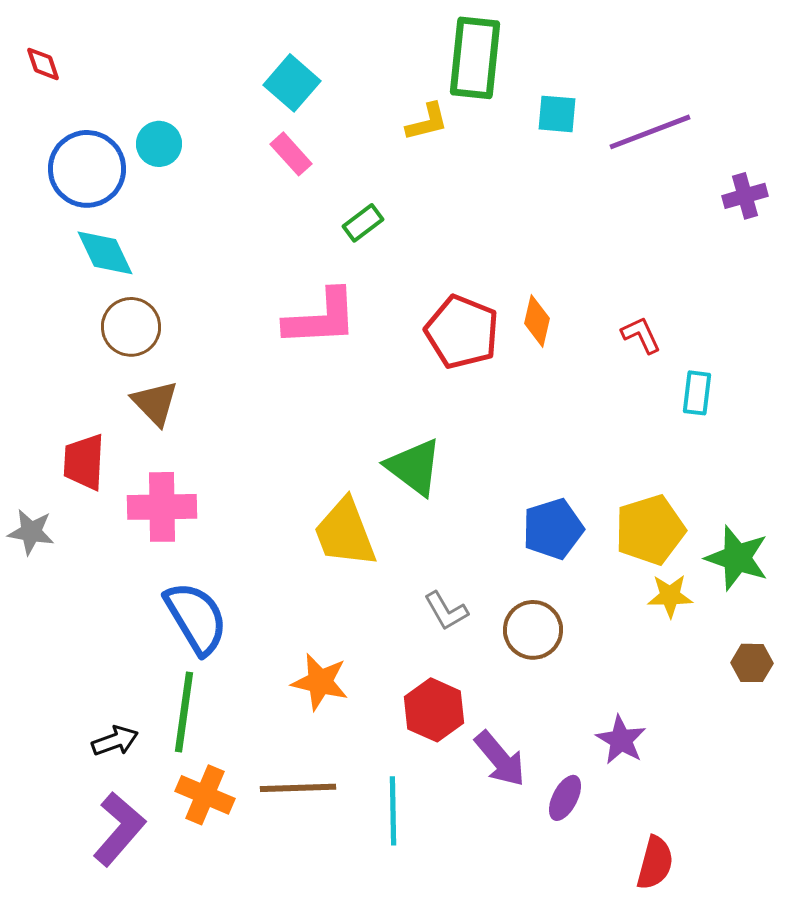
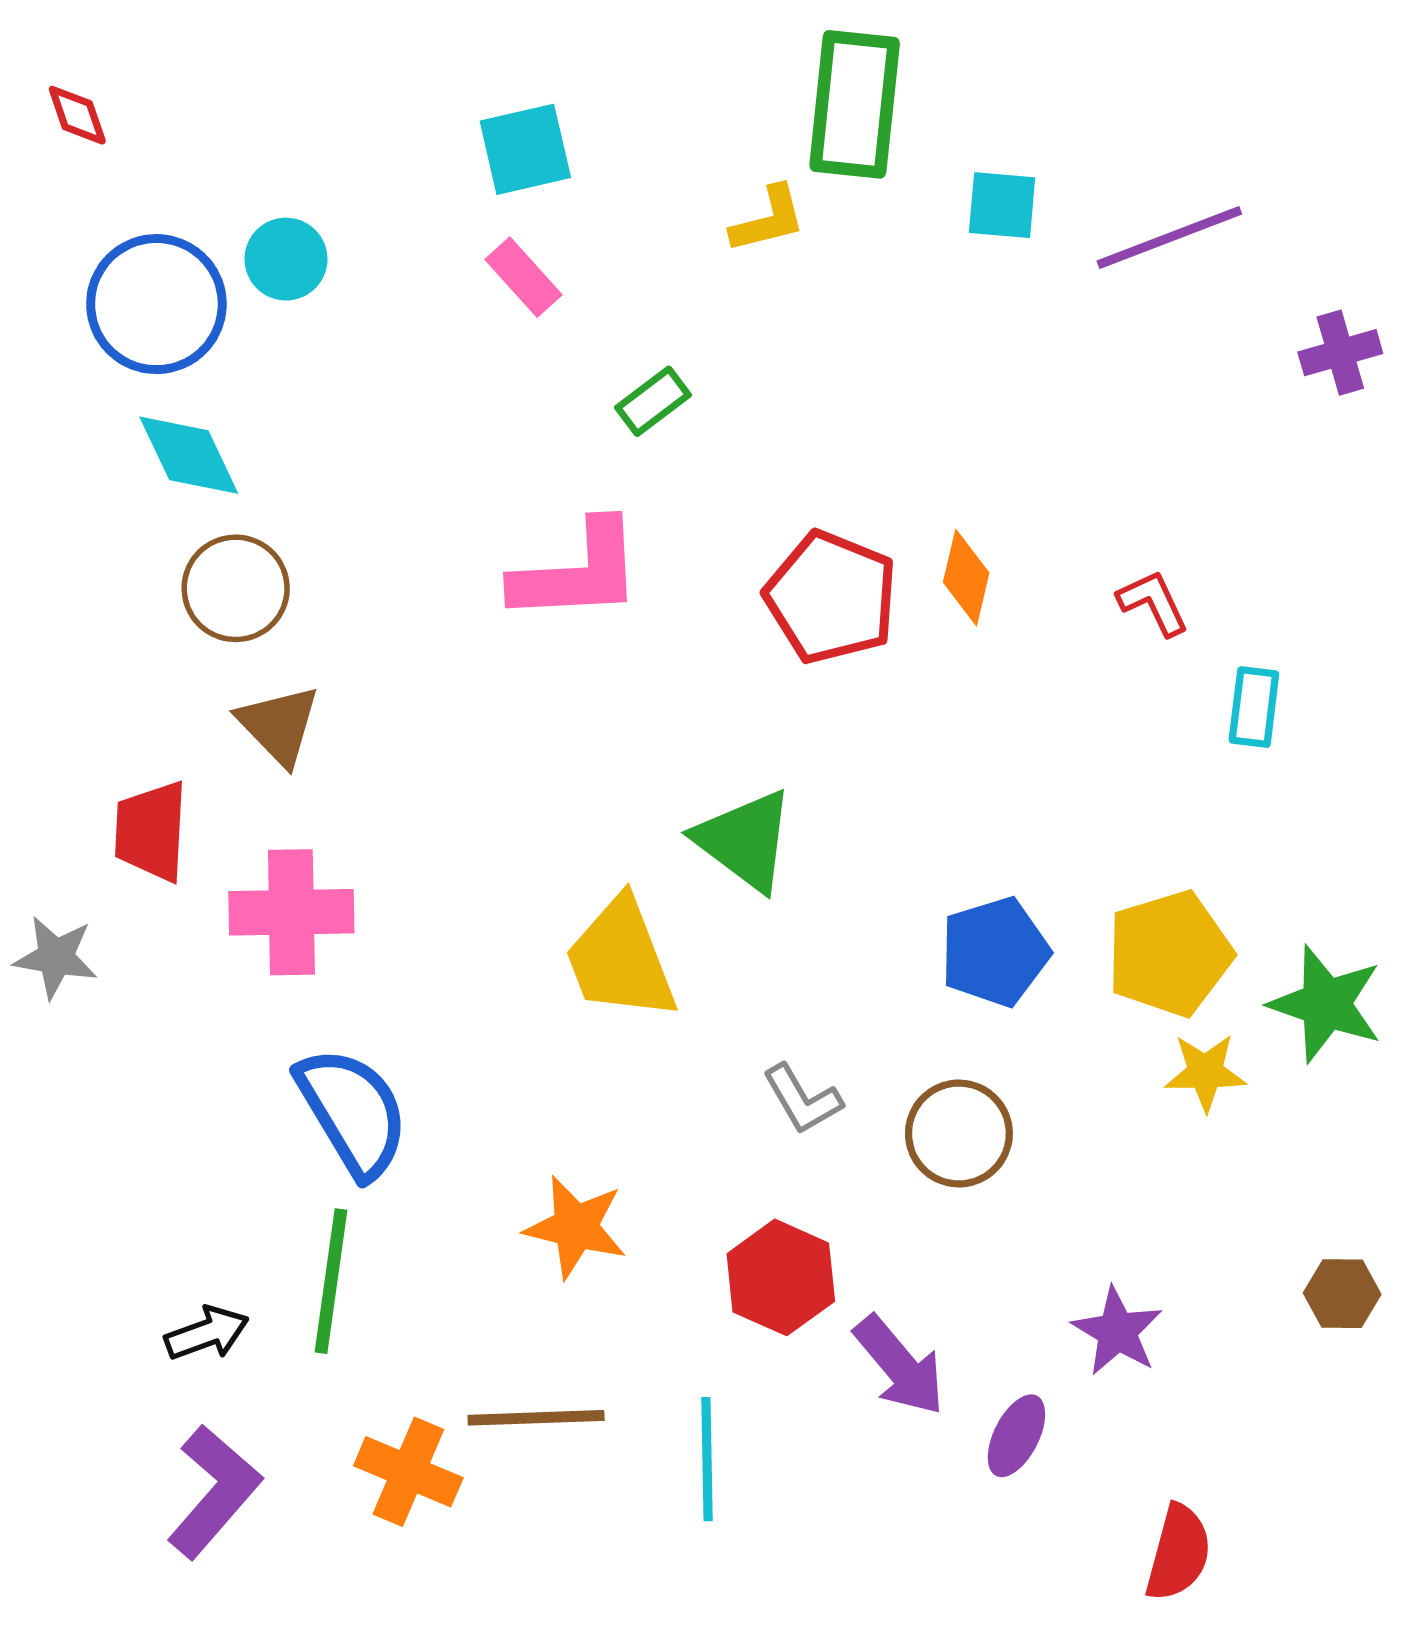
cyan square: (292, 83) -> (525, 149), turned 36
brown hexagon: (752, 663) -> (1342, 1294), moved
orange cross: (205, 795) -> (408, 1472), moved

